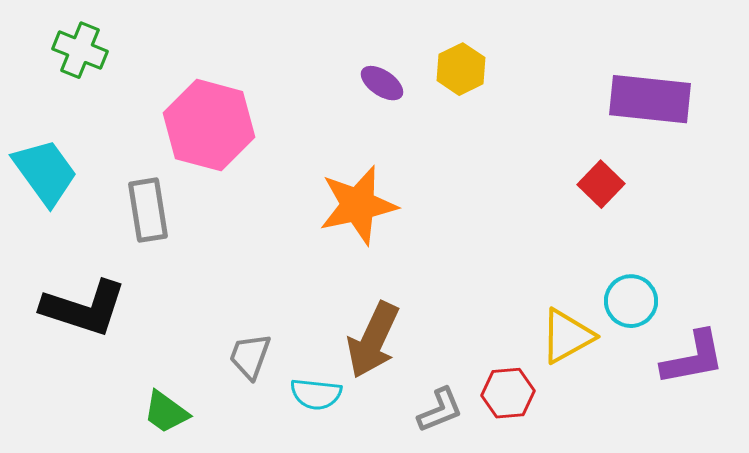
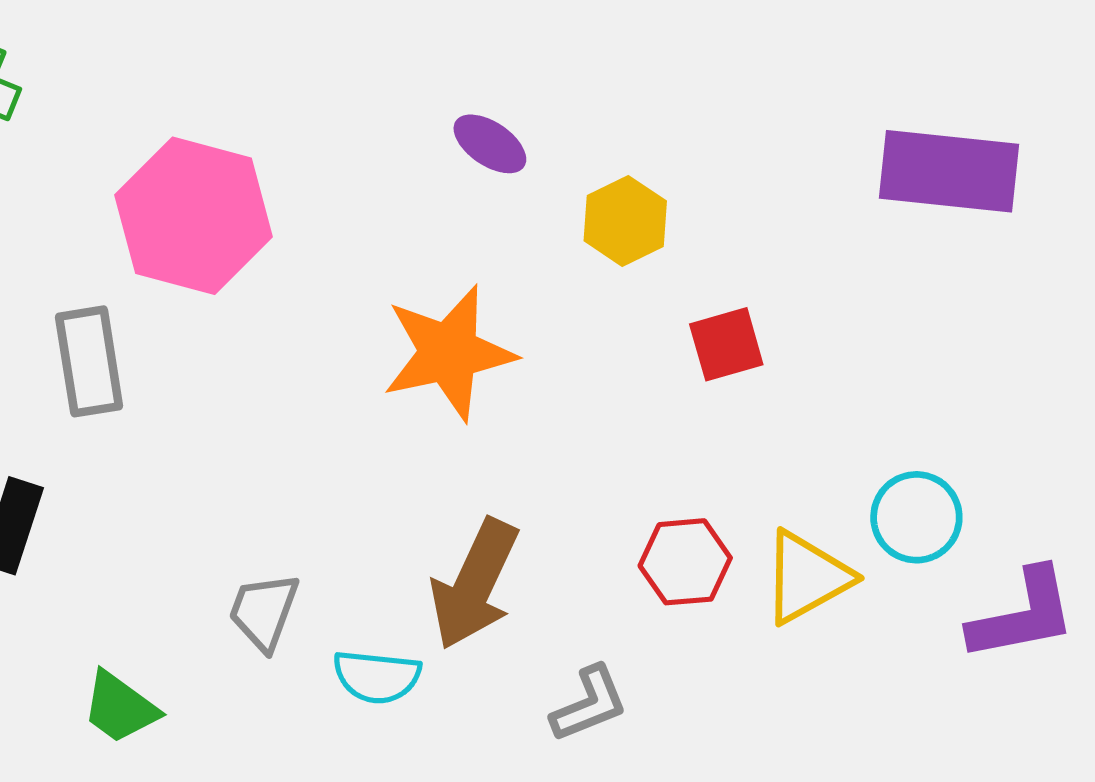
yellow hexagon: (461, 69) -> (625, 221), moved
red square: (601, 184) -> (726, 344), moved, turned 30
red hexagon: (508, 393) -> (685, 562), moved

